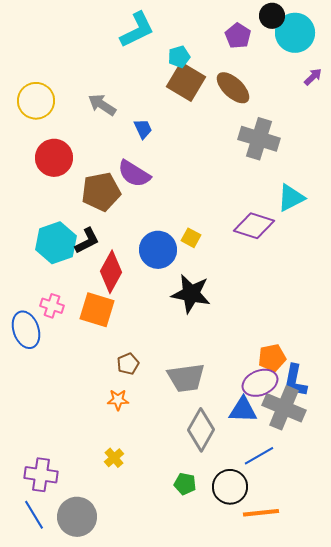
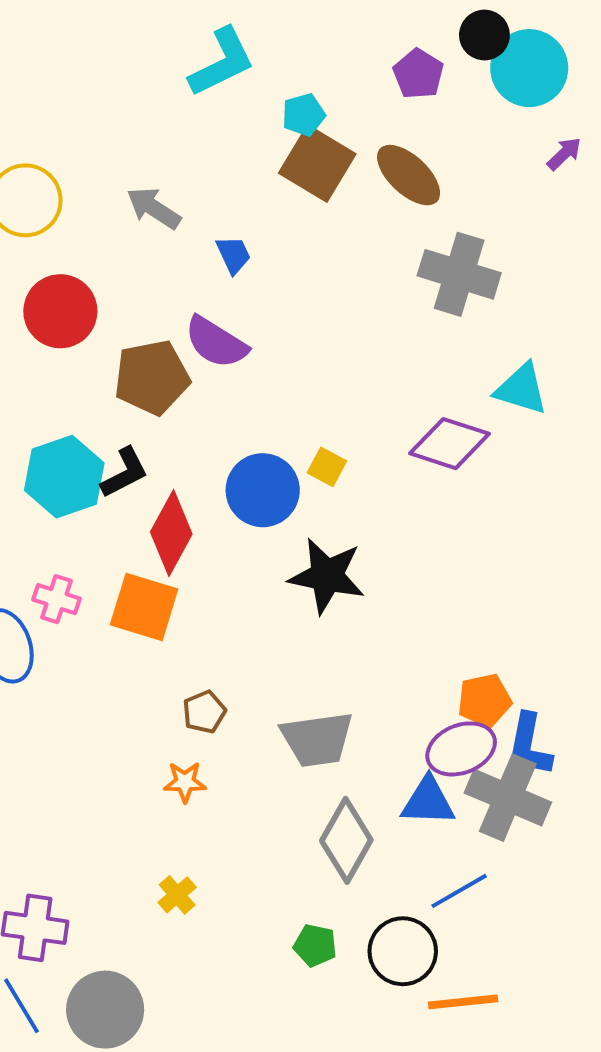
cyan triangle: (291, 198) -> (521, 389), turned 44

